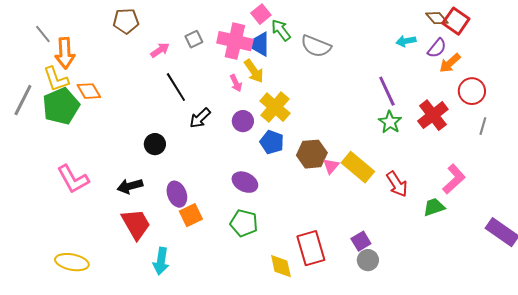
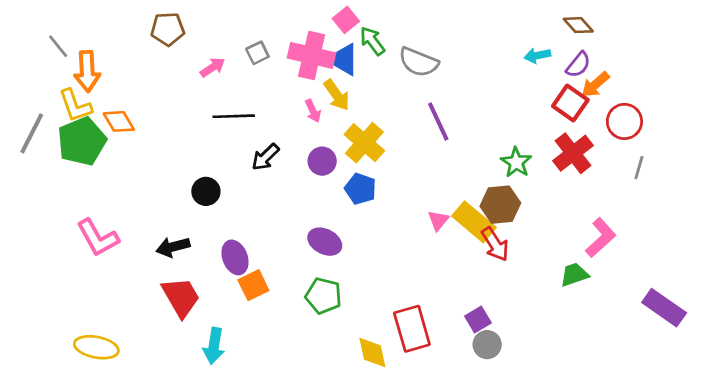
red square: (456, 21) -> (570, 103), moved
black line: (176, 87) -> (234, 116), turned -60
purple line: (387, 91) -> (438, 121), moved
brown hexagon: (312, 154) -> (500, 205), moved
red arrow: (397, 184) -> (495, 244), moved

